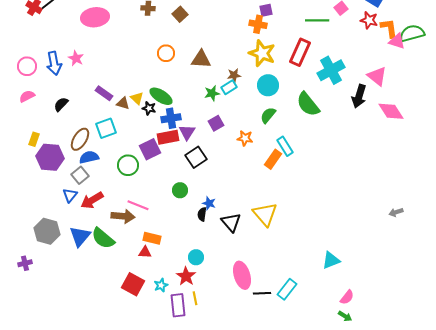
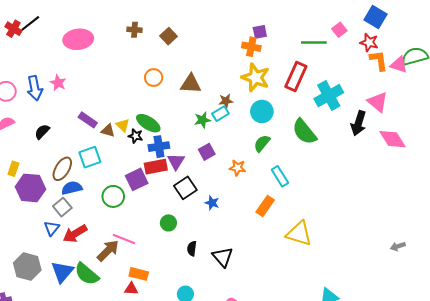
orange L-shape: (389, 28) -> (379, 61), moved
orange rectangle: (273, 159) -> (265, 206), moved
blue star: (209, 203) -> (212, 203), moved
yellow triangle: (265, 214) -> (299, 234), moved, turned -32
brown arrow: (123, 216) -> (108, 251), turned -50

